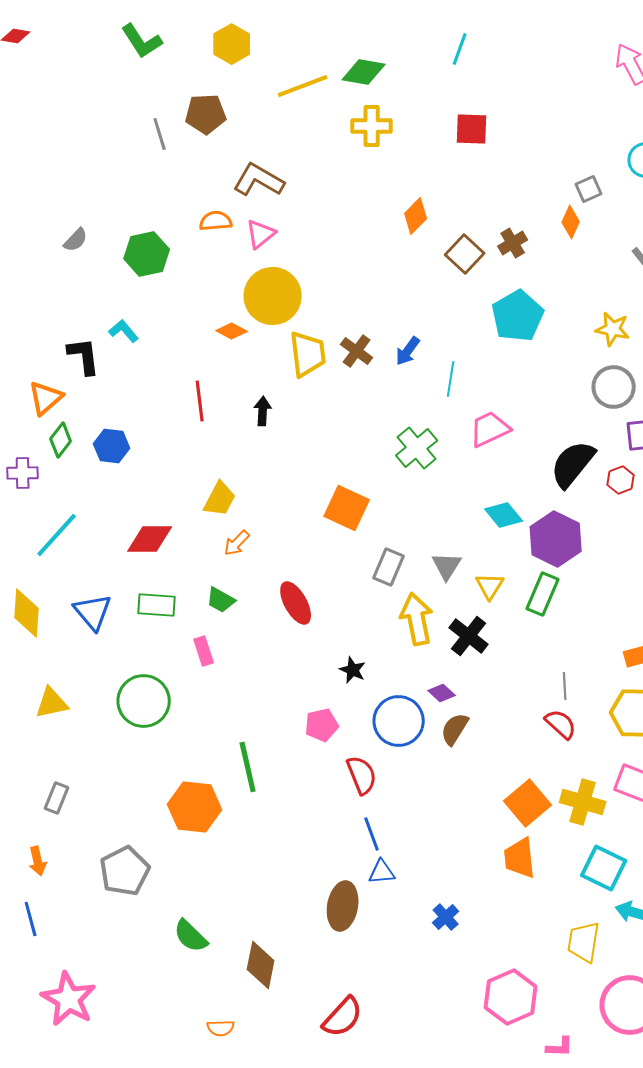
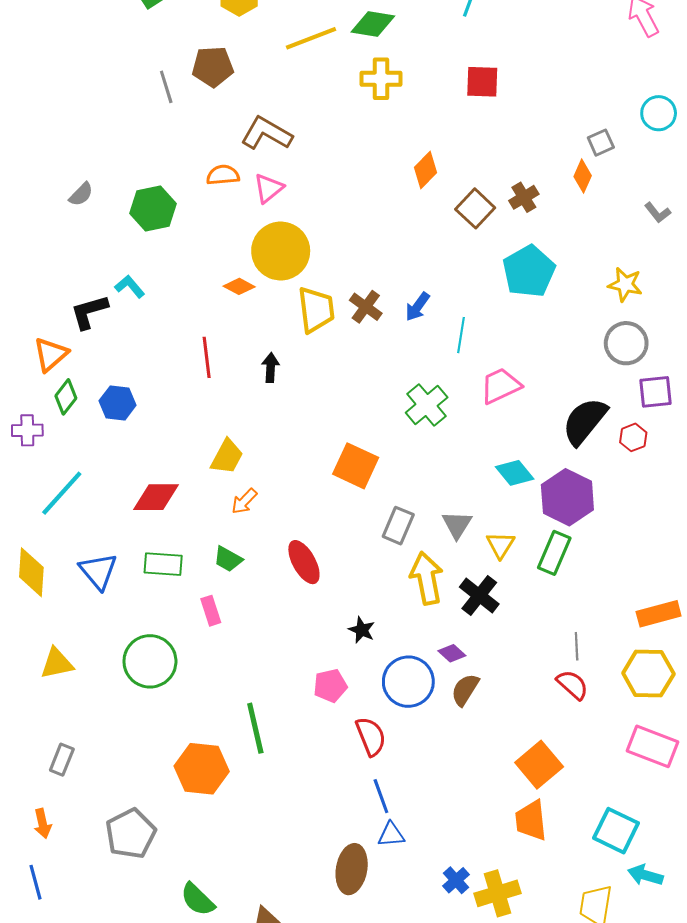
black L-shape: (84, 356) -> (89, 312), turned -99
yellow cross: (583, 802) -> (497, 893), moved, turned -33

